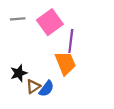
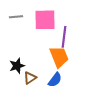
pink square: (50, 22) -> (45, 20), turned 35
blue semicircle: (46, 89) -> (55, 80), moved

